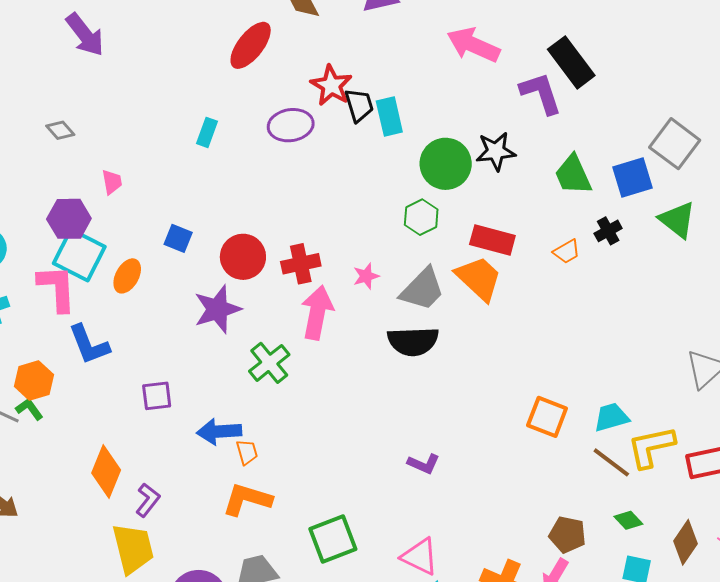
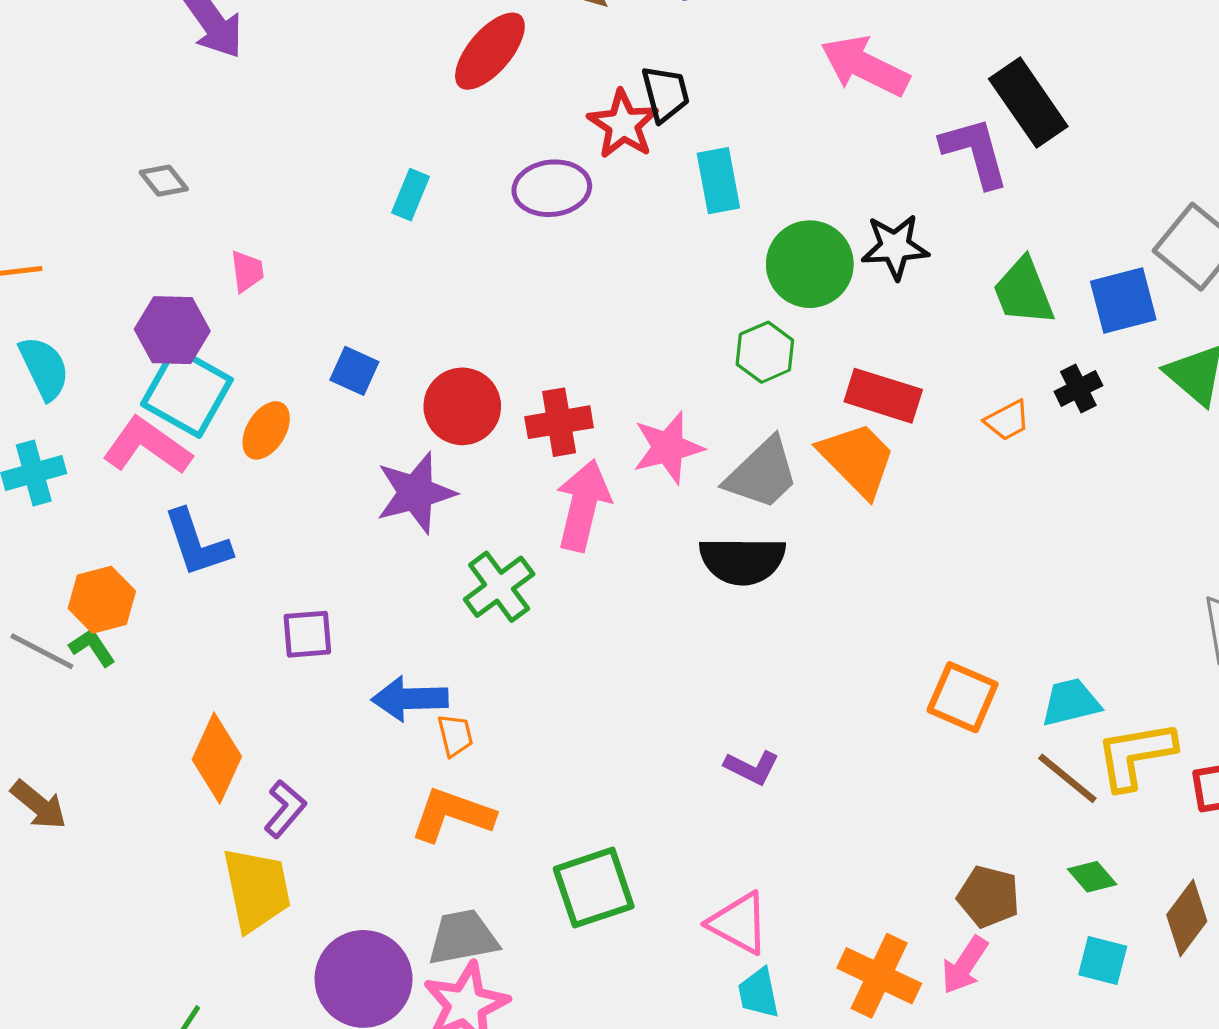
black trapezoid: (359, 105) -> (666, 94), moved
pink star: (366, 276) -> (668, 448), size x1.6
pink L-shape: (57, 288) -> (147, 446), turned -54

